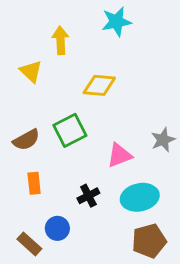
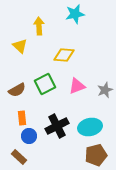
pink triangle: (120, 155) -> (77, 86), moved
black cross: (88, 196) -> (57, 126), size x1.6
blue circle: (57, 228) -> (29, 136), moved

